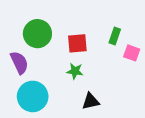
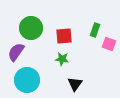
purple semicircle: (19, 63) -> (16, 52), turned -120
black triangle: (91, 101) -> (75, 84), turned -42

